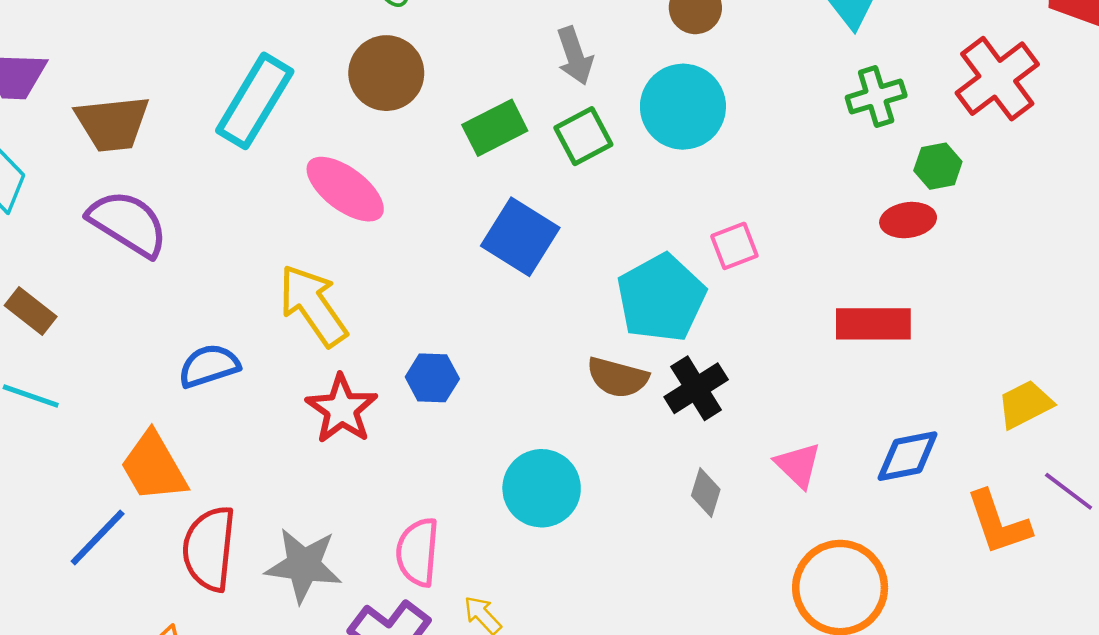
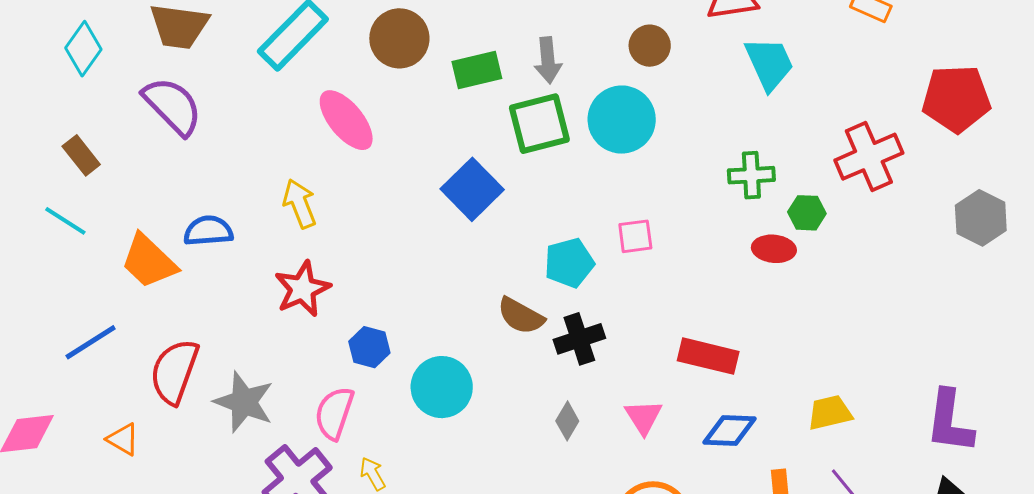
green cross: (876, 96) -> (751, 175), moved
green rectangle: (495, 128) -> (477, 70), moved
green square: (583, 136) -> (539, 124), size x1.4
cyan pentagon: (661, 298) -> (569, 263), size x0.7
yellow arrow: (313, 305) -> (300, 204), size x0.7
red rectangle: (873, 324) -> (708, 356), moved
blue hexagon: (432, 378) -> (369, 347), moved
orange trapezoid: (154, 467) -> (149, 261), moved, turned -30

